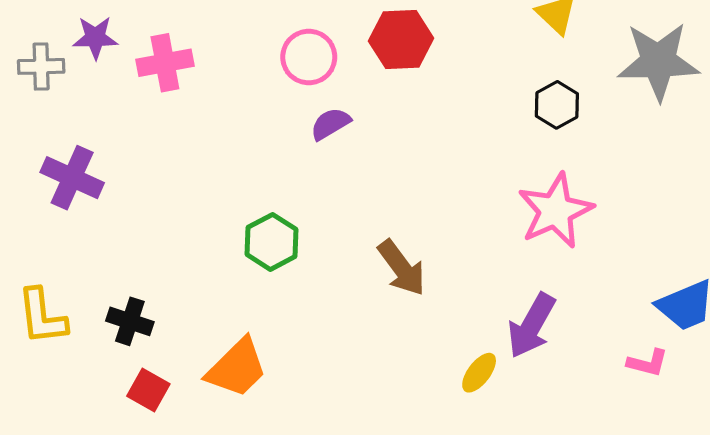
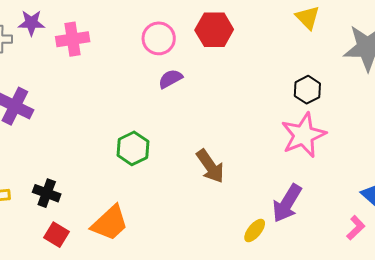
black hexagon: (557, 105) -> (307, 90), moved
pink L-shape: (648, 363) -> (356, 228), turned -60

